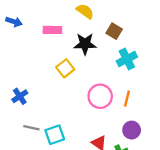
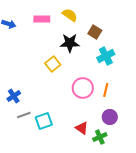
pink rectangle: (52, 30) -> (42, 19), moved
blue cross: (20, 96) -> (14, 96), moved
gray line: (31, 128) -> (24, 115), turned -32

